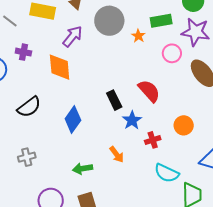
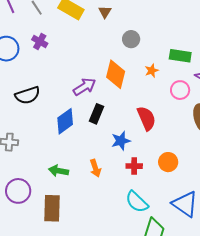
gray circle: (109, 21) -> (131, 39), size x0.6
purple arrow: (72, 36) -> (84, 87), moved
orange star: (138, 36) -> (152, 71), moved
orange diamond: (60, 67) -> (116, 74), moved
black rectangle: (114, 100) -> (97, 114), moved, turned 30

